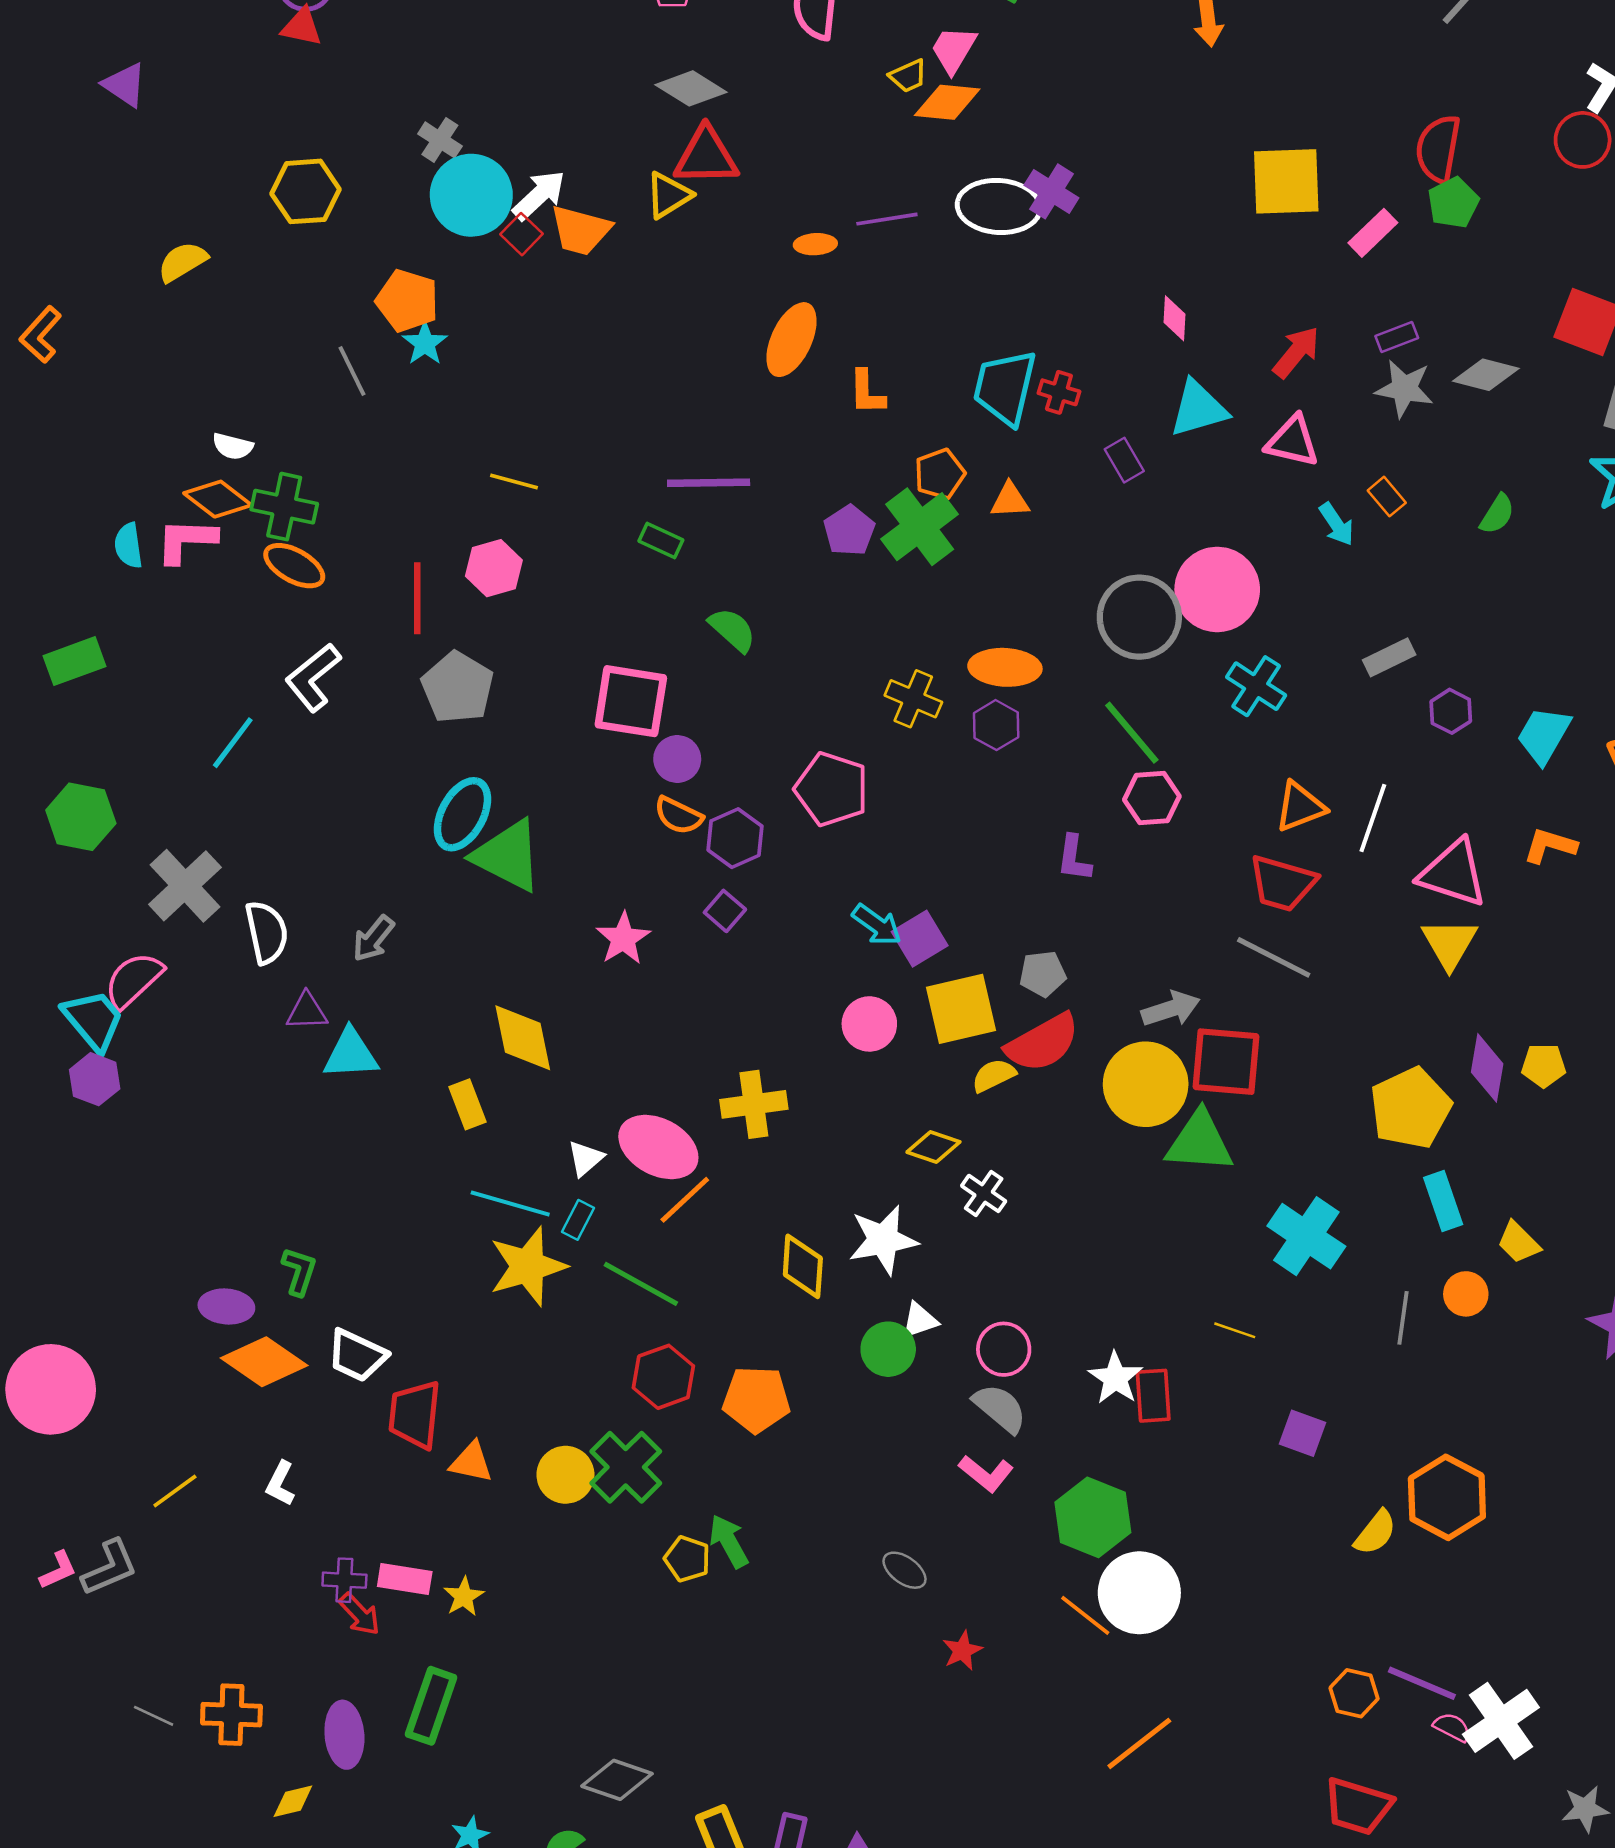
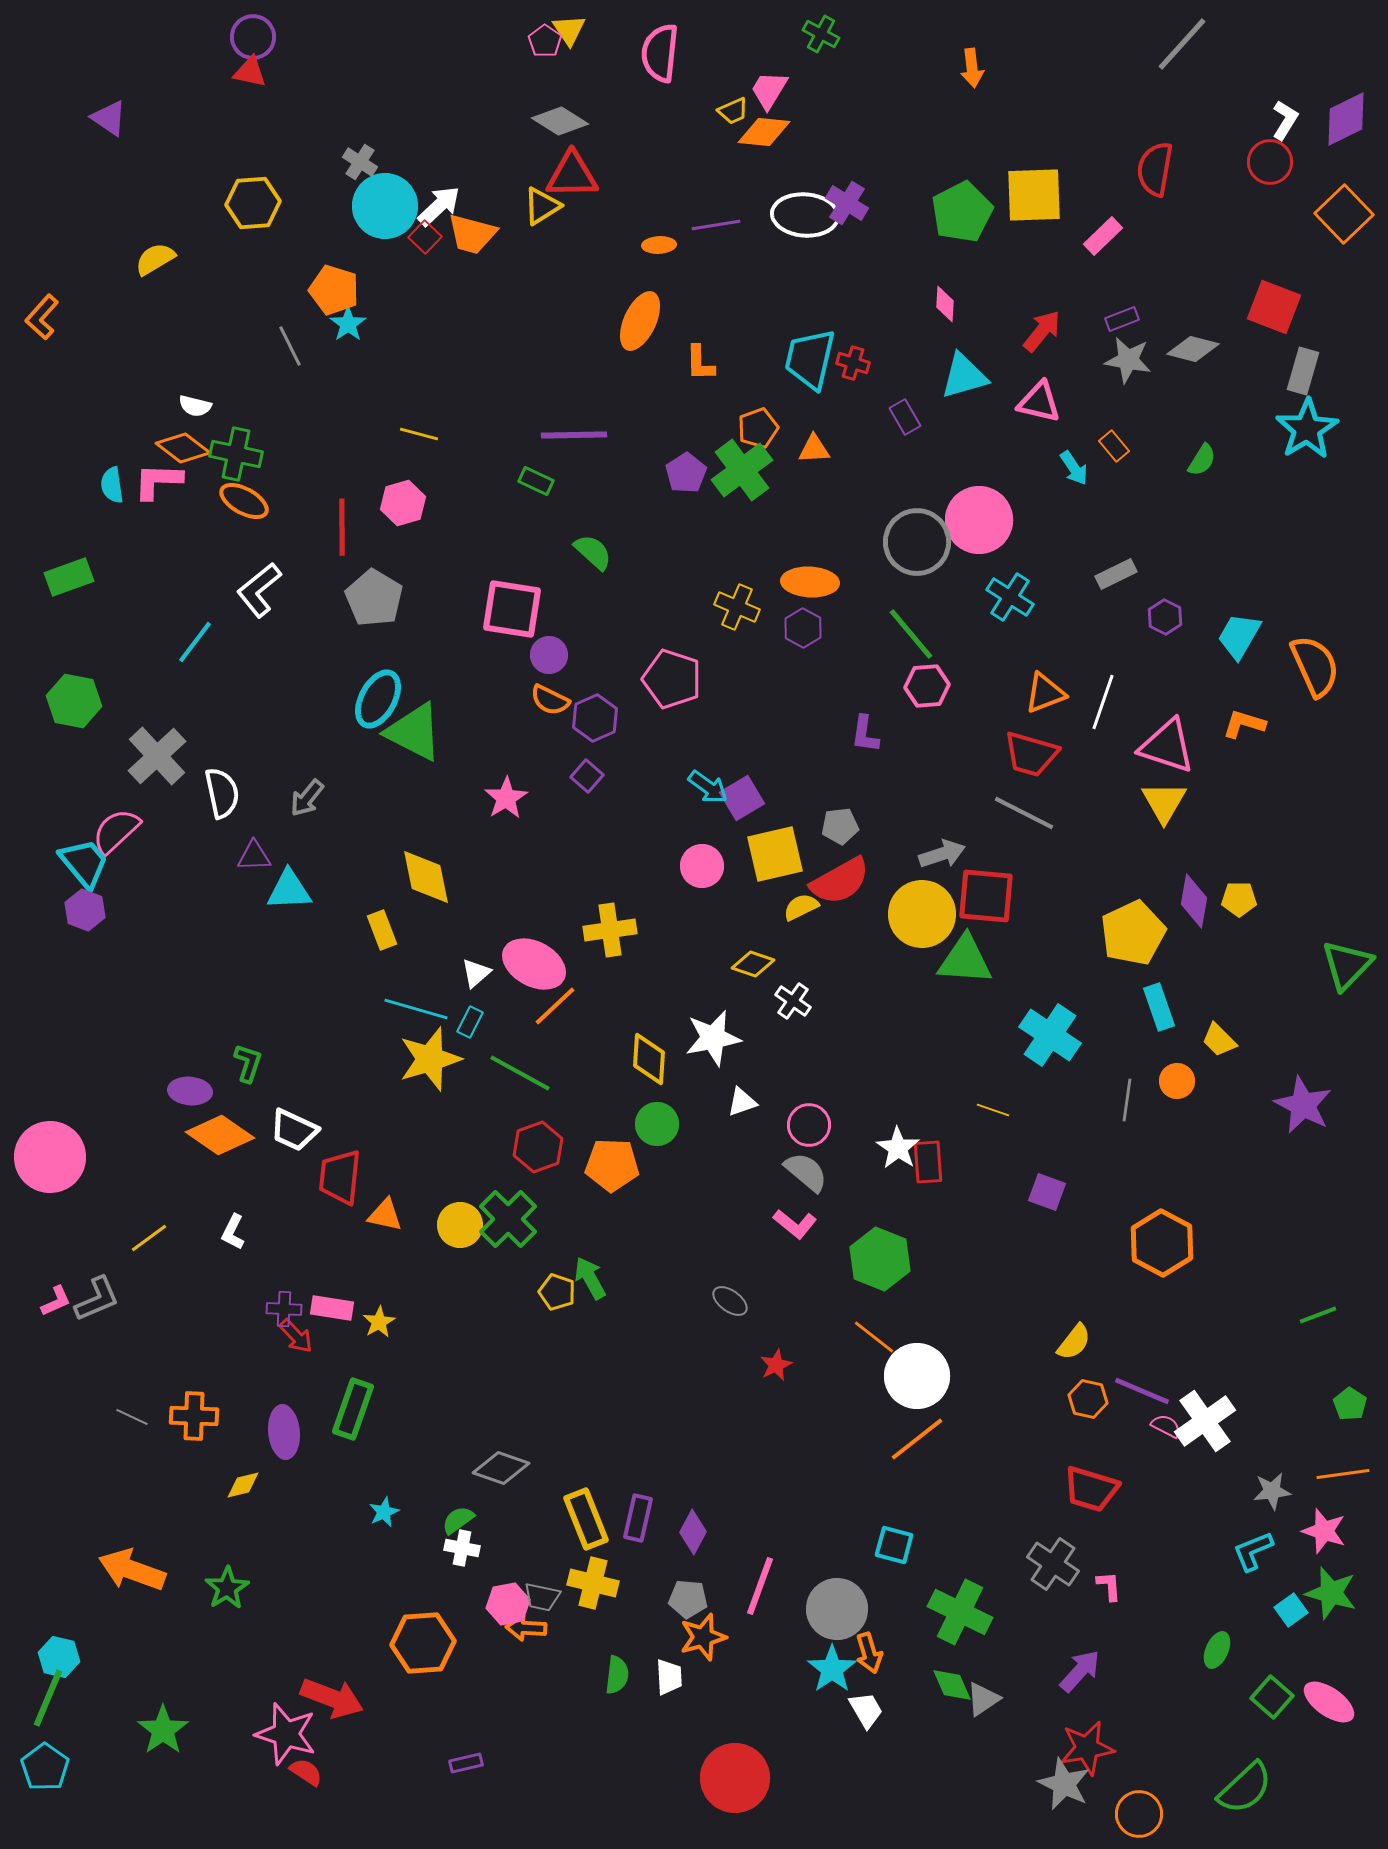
green pentagon: (1453, 203) -> (962, 212), moved, size x1.5
green circle: (888, 1349) -> (657, 1124), moved
yellow semicircle: (1375, 1533) -> (1074, 1342), moved
white circle: (1139, 1593) -> (917, 1376), moved

